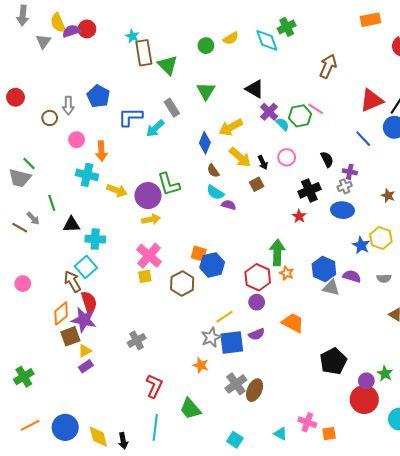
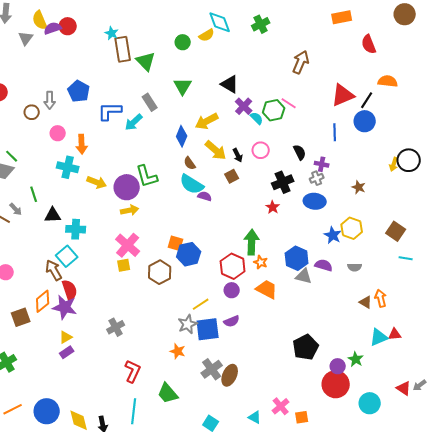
cyan diamond: (267, 40) -> (220, 22), moved
blue line: (363, 139) -> (335, 132), turned 42
cyan semicircle: (215, 192) -> (192, 184), size x1.4
orange trapezoid: (293, 323) -> (267, 289), moved
brown square: (70, 336) -> (21, 317), moved
pink cross: (307, 422) -> (281, 406), turned 30

